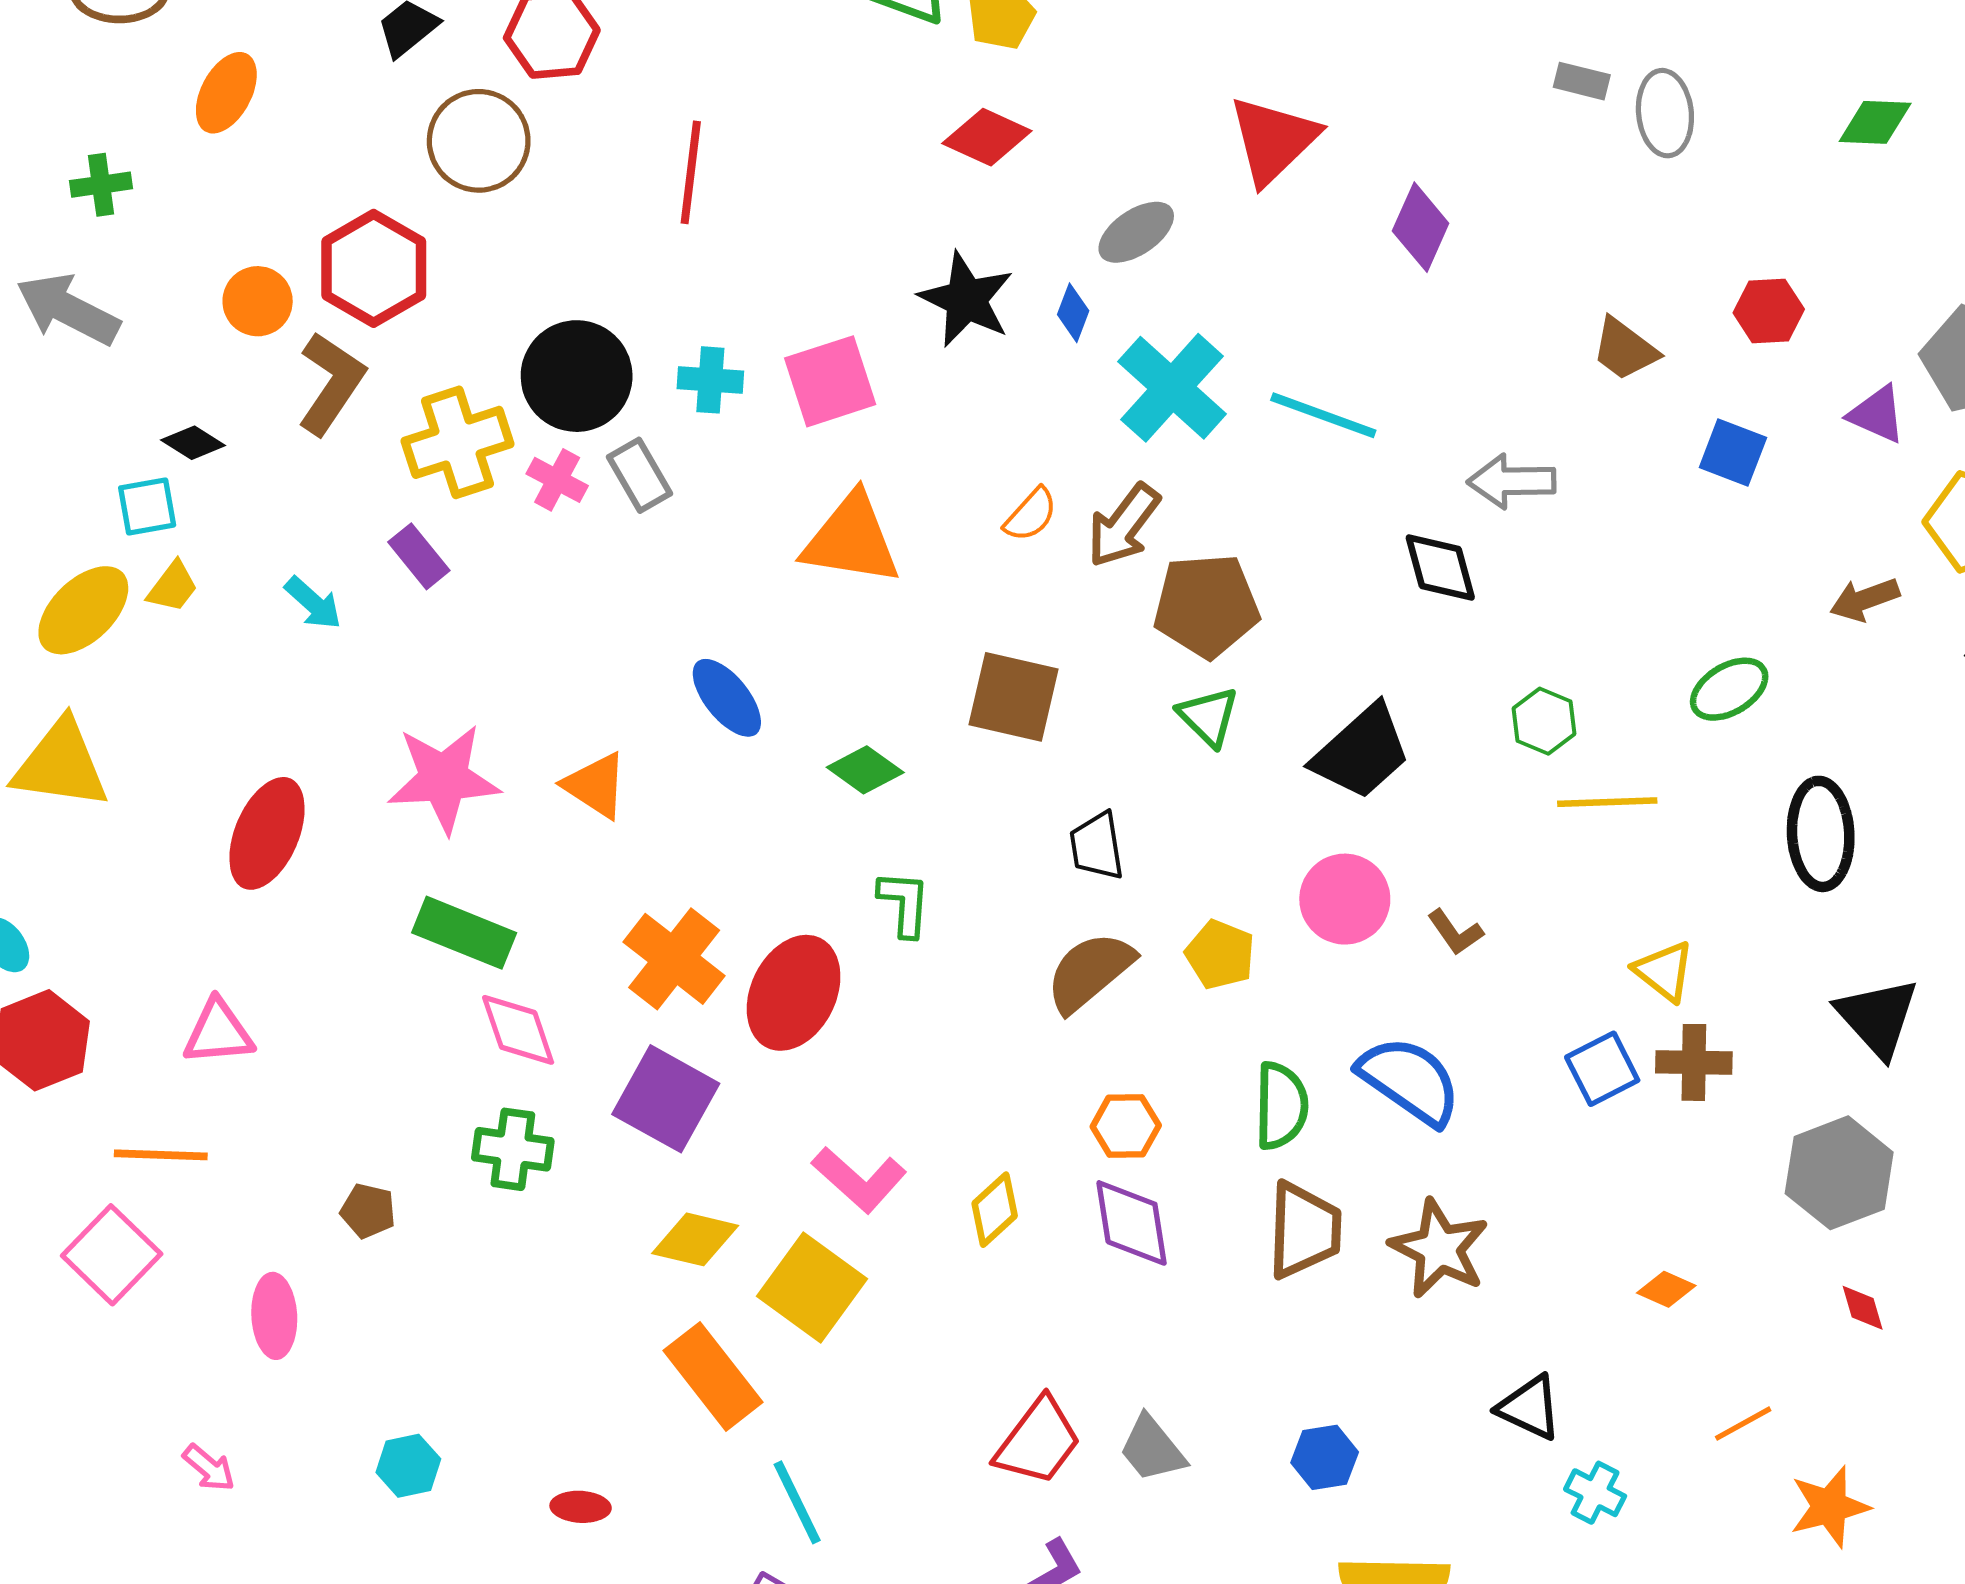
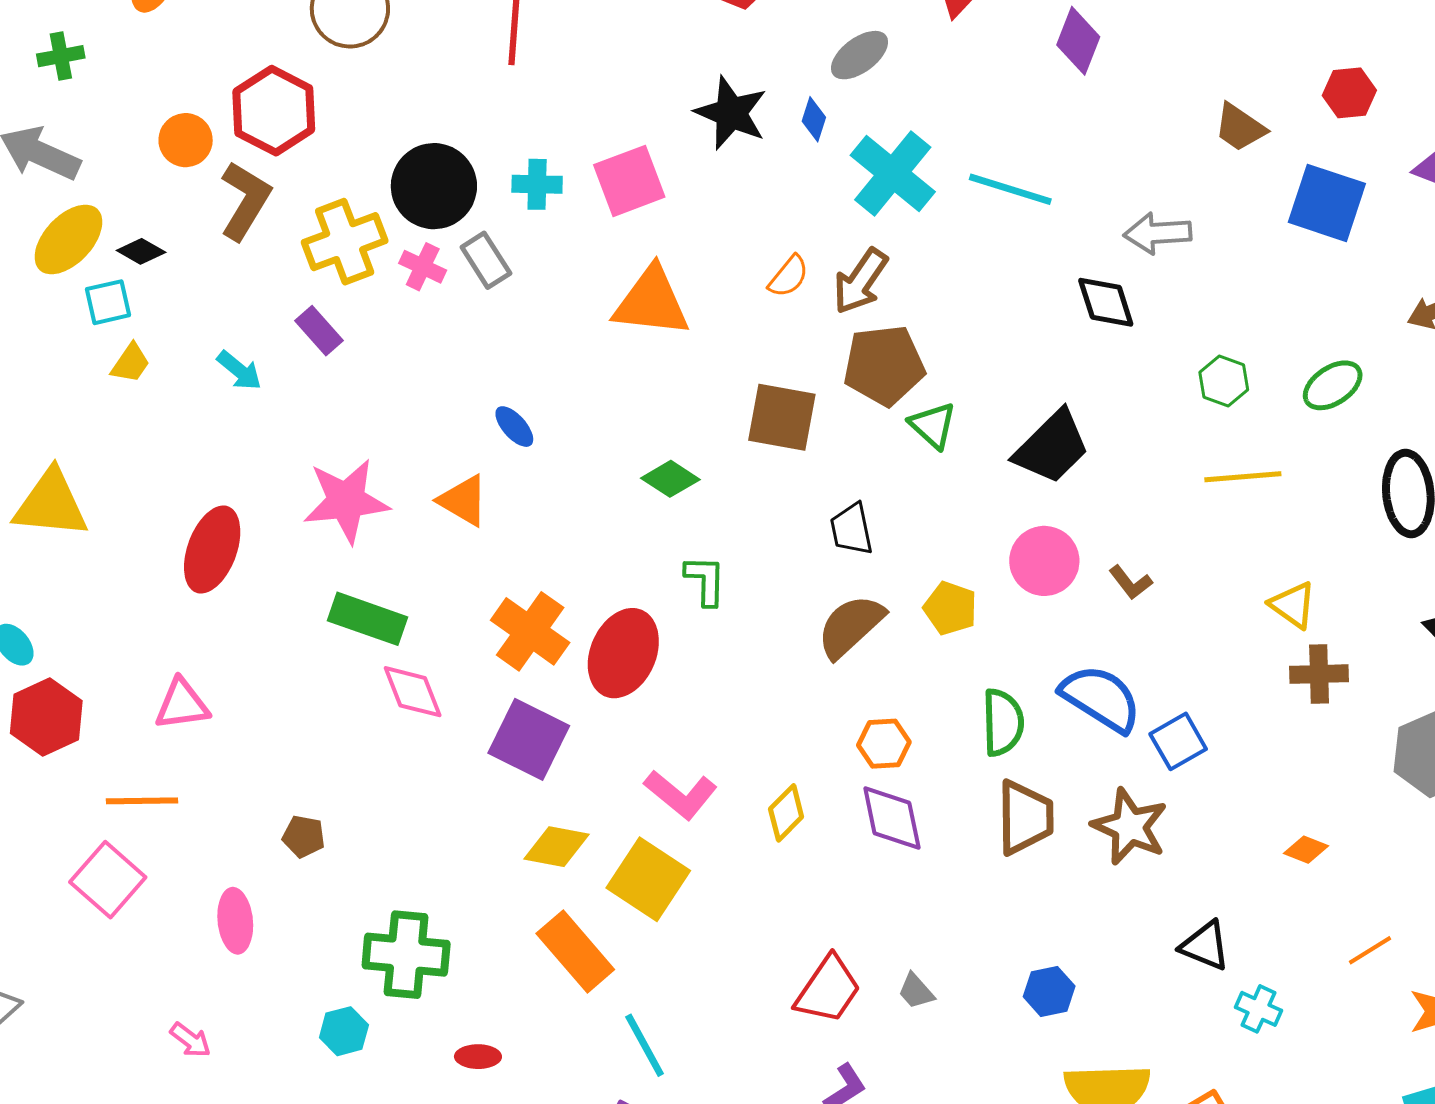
blue square: (1733, 452) -> (1327, 203), size x1.5
brown pentagon: (1206, 606) -> (884, 365), moved
yellow ellipse: (83, 610) -> (68, 240), moved
blue ellipse: (727, 698) -> (514, 427), moved, size x0.7
green hexagon: (1544, 721) -> (1224, 381), moved
blue square: (1602, 1069) -> (1178, 741), moved
green cross: (513, 1149) -> (406, 955), moved, size x1.4
gray trapezoid: (1152, 1449) -> (916, 991), size x0.7

